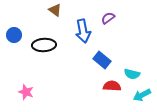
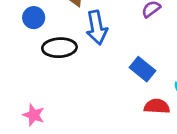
blue arrow: (83, 31) -> (97, 28), moved
blue circle: (14, 35) -> (34, 18), moved

